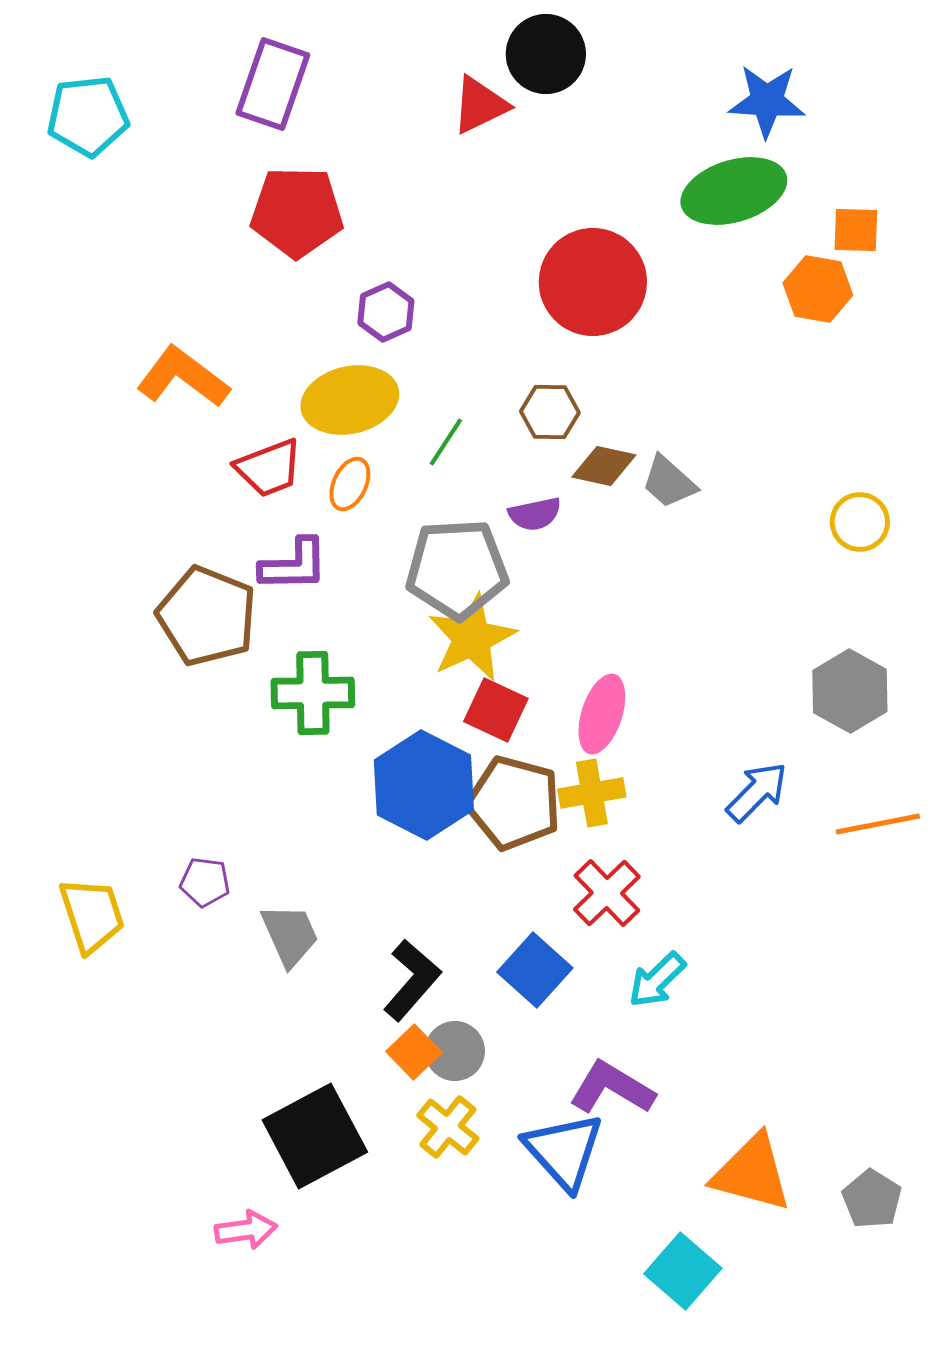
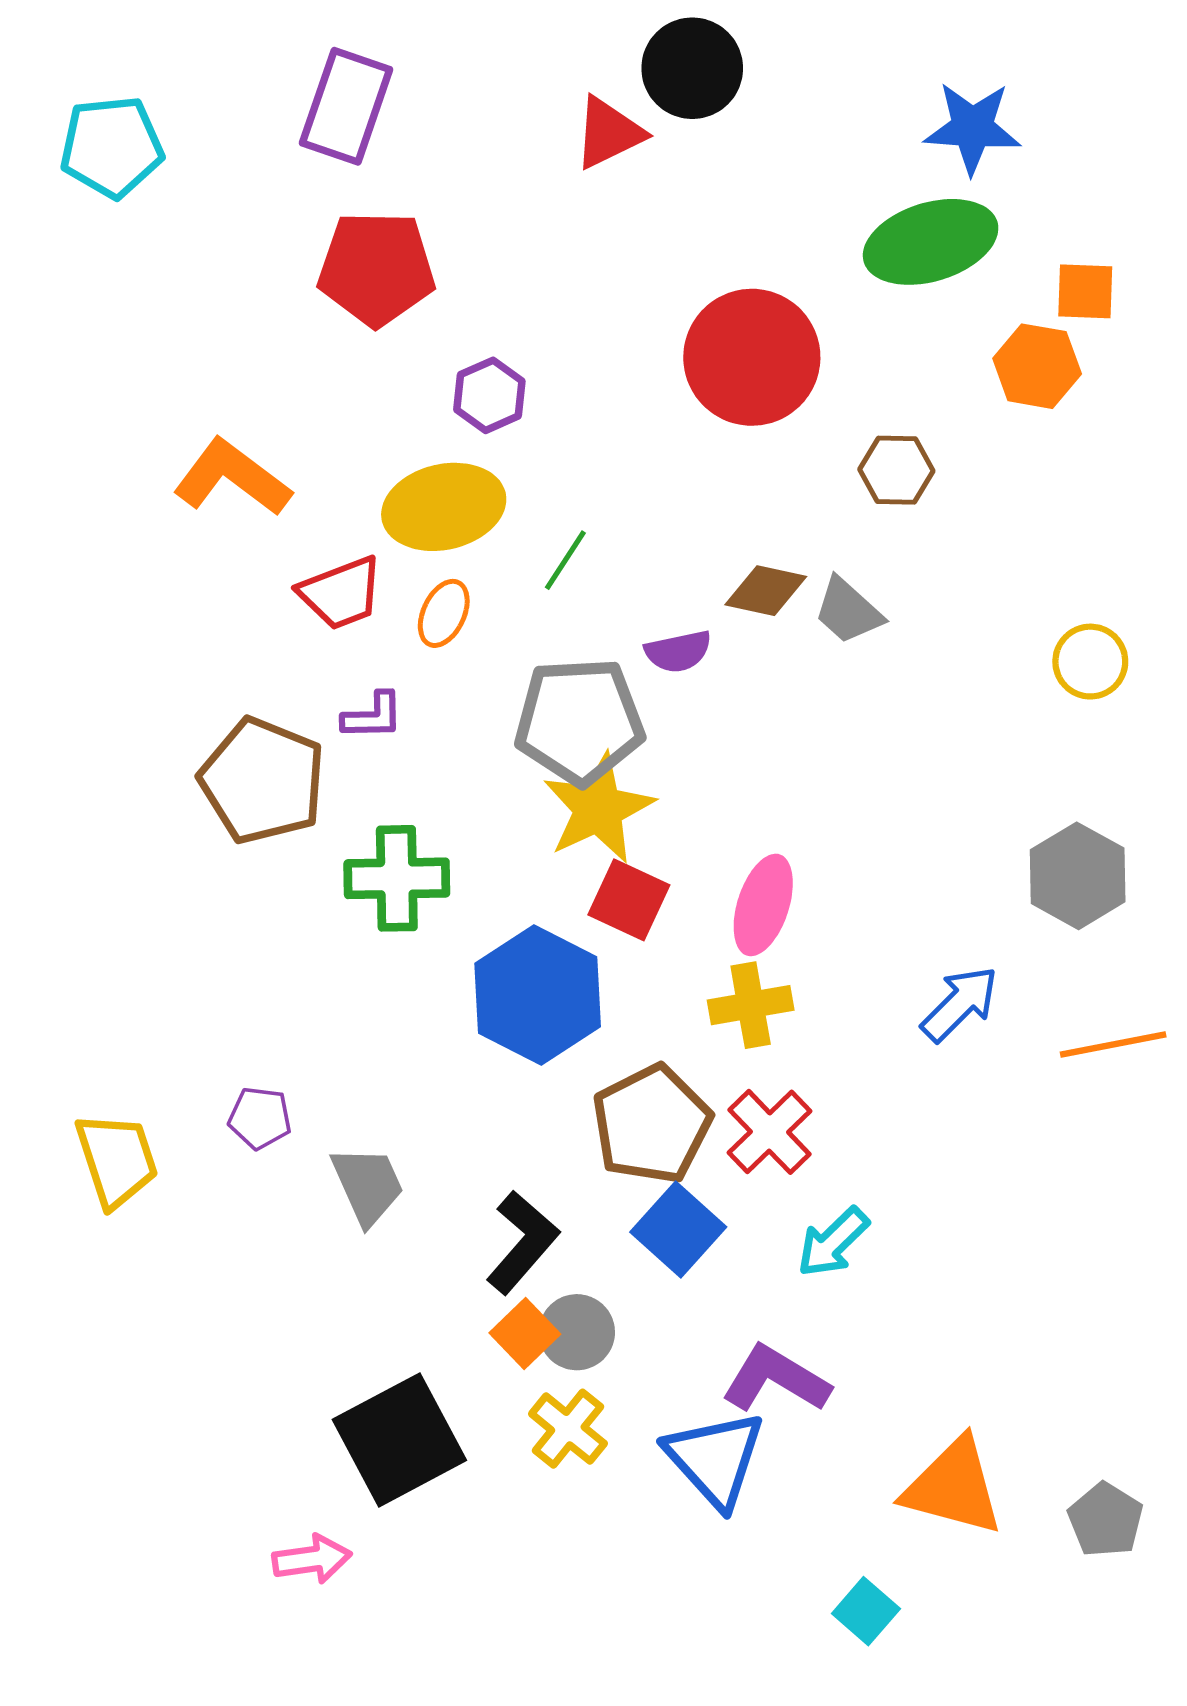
brown hexagon: (550, 412) -> (896, 470), moved
purple L-shape: (294, 565) -> (373, 716), size x0.7
brown pentagon: (514, 803) -> (652, 1124), moved, turned 30
cyan square: (683, 1271) -> (866, 1611), size x0.7

